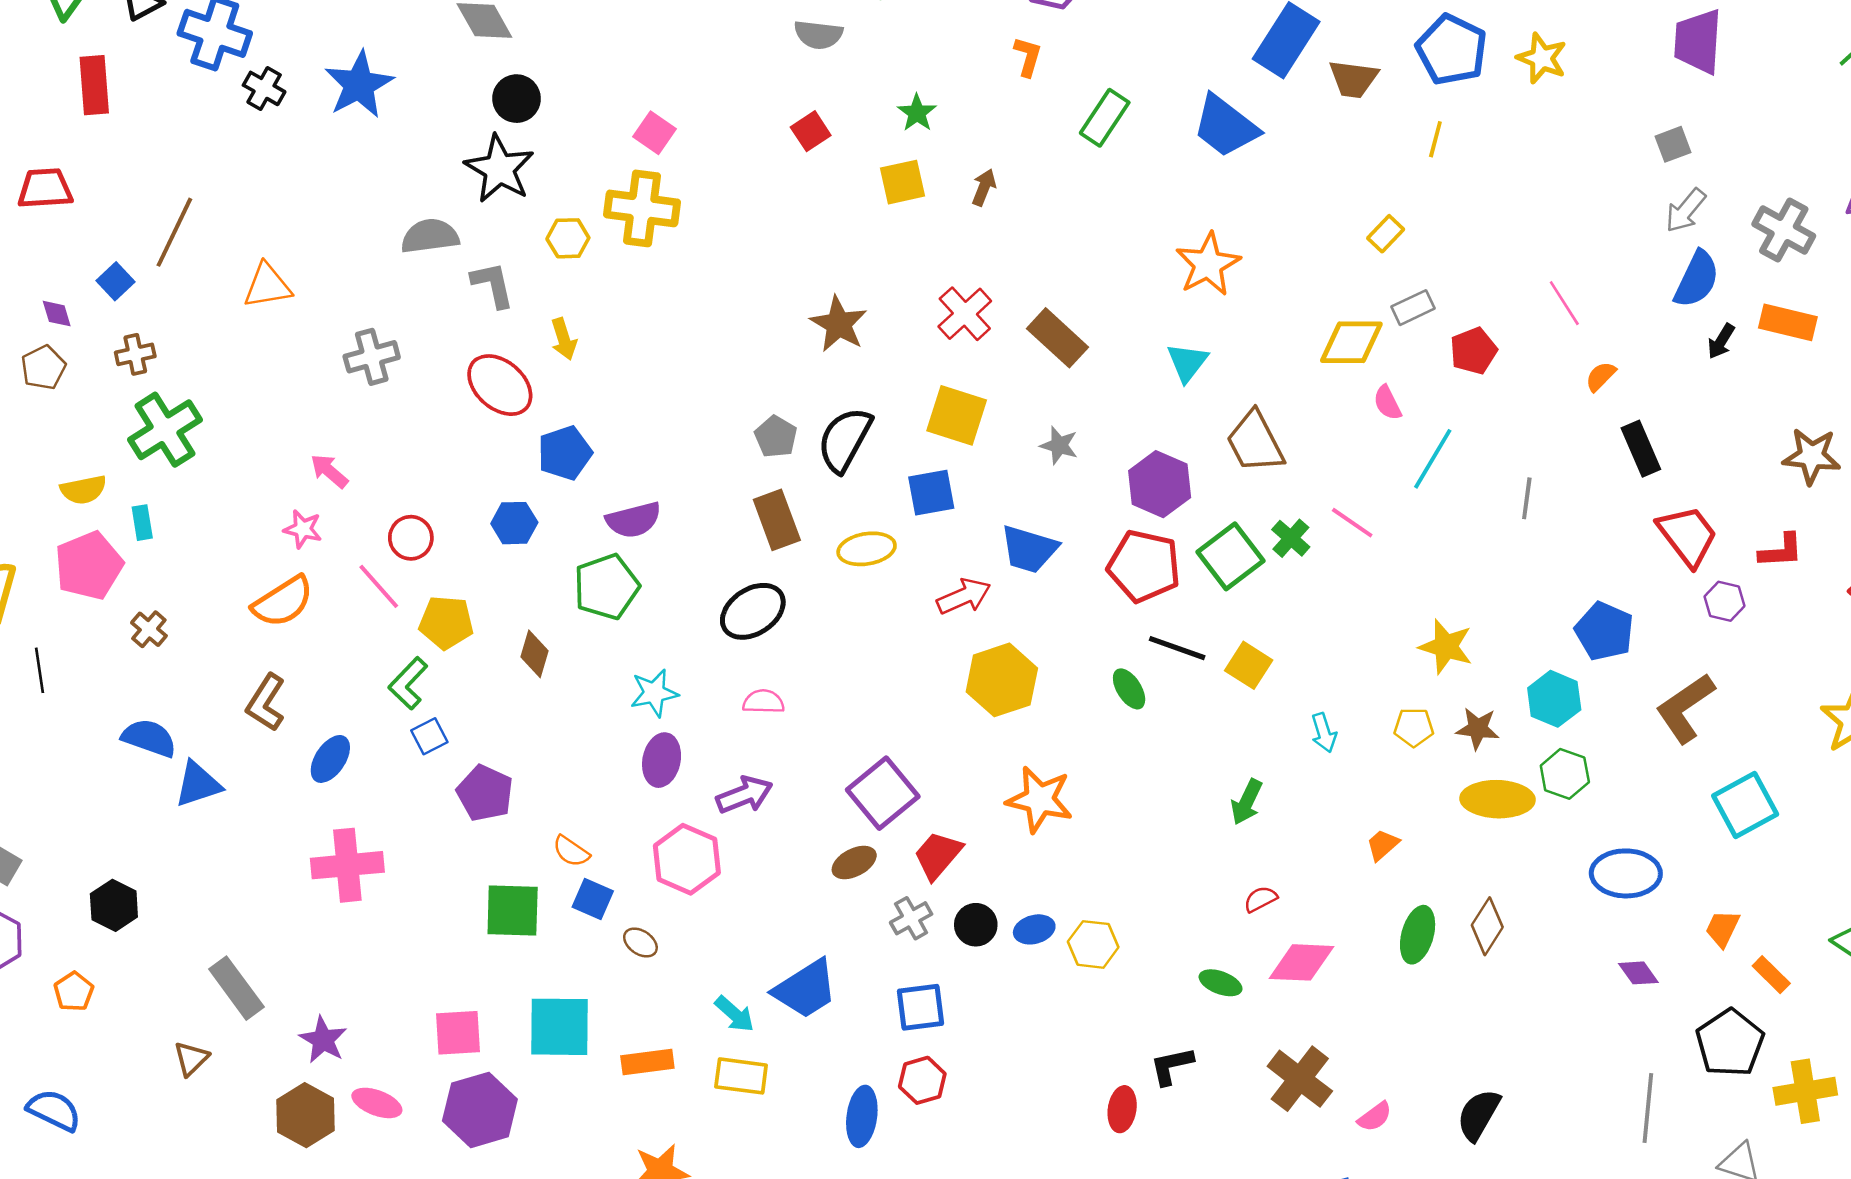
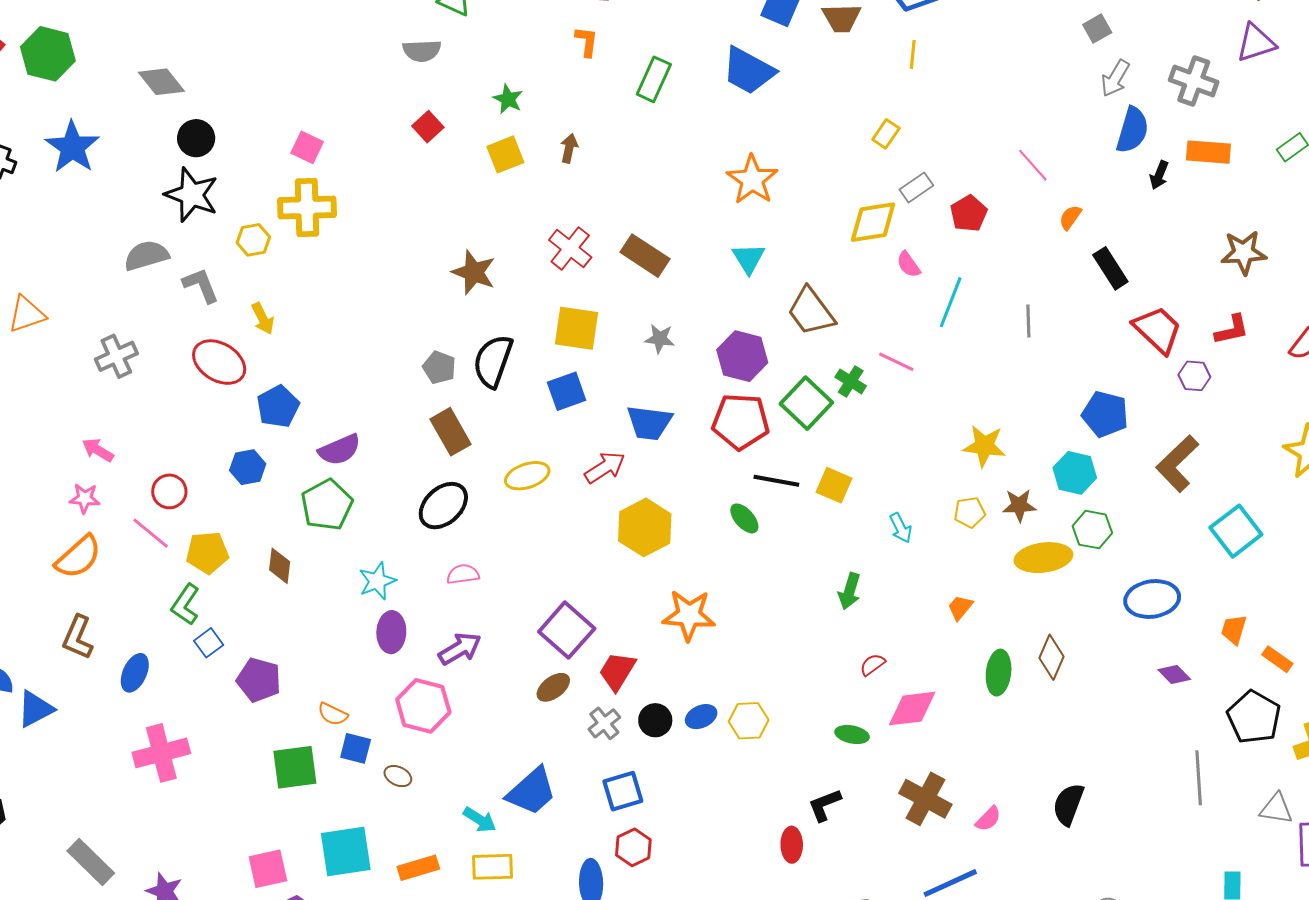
yellow ellipse: (867, 549) -> (527, 476), moved

